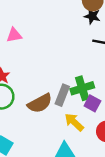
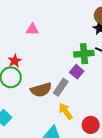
green cross: (82, 88) -> (84, 54), moved
purple square: (92, 103) -> (77, 72), moved

